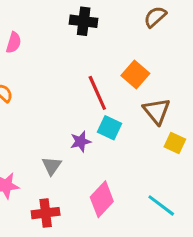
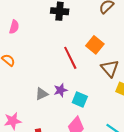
cyan square: (109, 128) -> (80, 99), moved
gray triangle: (52, 166) -> (42, 94), moved, turned 32

